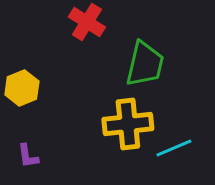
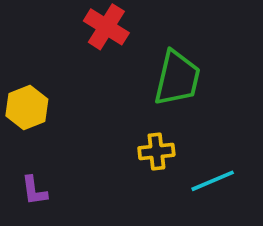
yellow cross: (128, 124) -> (156, 151), size x0.6

